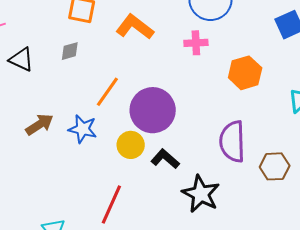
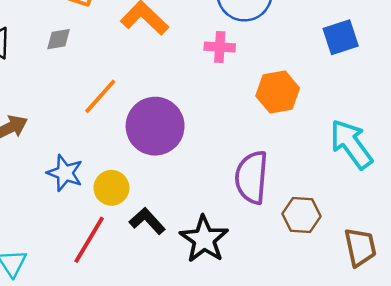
blue star: (83, 129) -> (65, 173), moved
yellow circle: (131, 145) -> (111, 188), moved
black L-shape: (165, 159) -> (147, 221), moved

